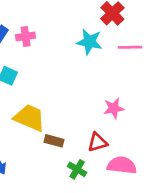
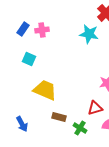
brown rectangle: (54, 141) -> (59, 117), moved

